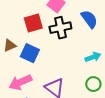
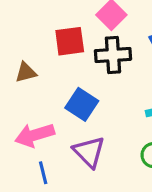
blue square: (30, 53) -> (82, 104), moved

